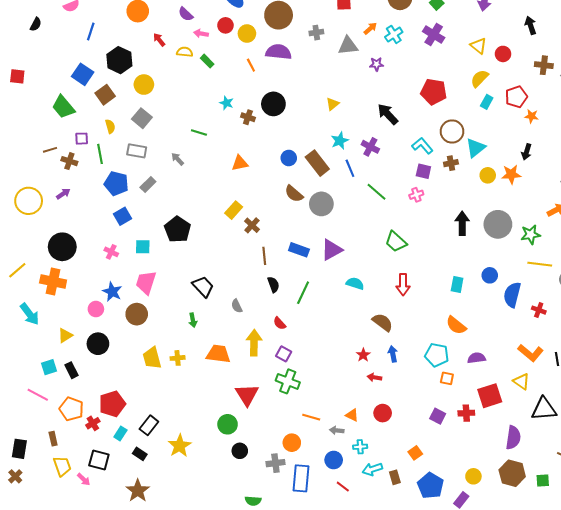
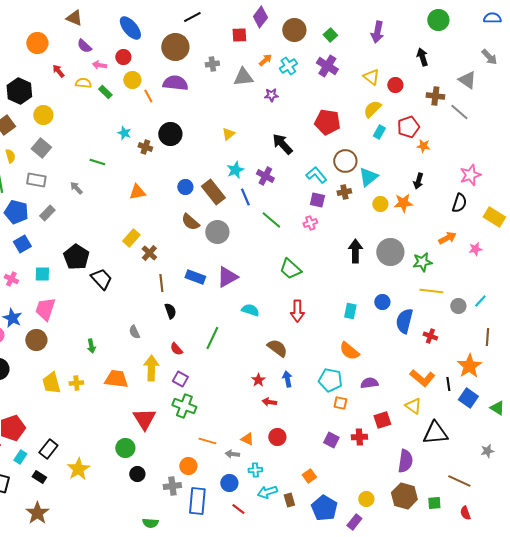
yellow circle: (247, 34) -> (132, 80), moved
black trapezoid: (203, 287) -> (101, 279), moved
green line: (303, 293) -> (212, 338), moved
red square: (490, 396) -> (382, 420), size x0.7

